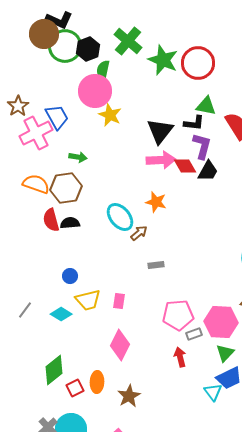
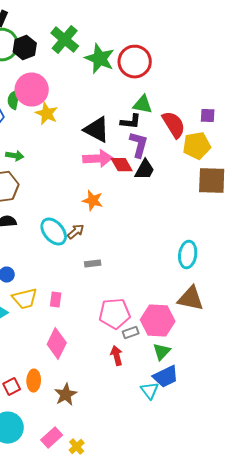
green semicircle: (103, 70) -> (14, 100), moved
black triangle: (160, 131) -> (97, 130), turned -40
cyan ellipse: (120, 217) -> (54, 232), moved

